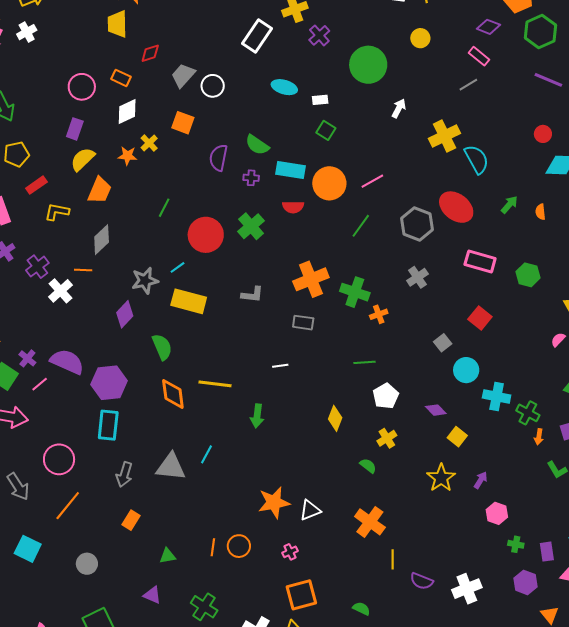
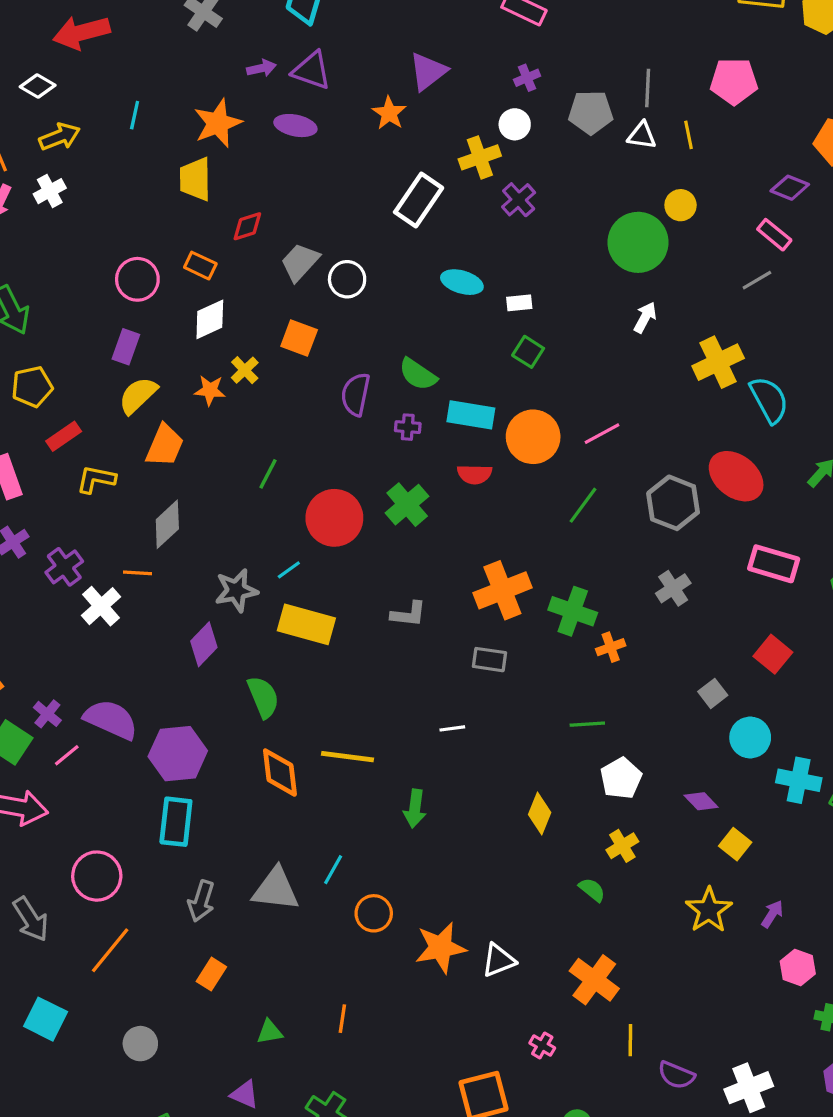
green circle: (368, 65) -> (638, 242), moved
orange circle: (239, 546) -> (374, 913), moved
pink cross: (290, 552) -> (542, 1045), moved, turned -35

